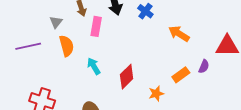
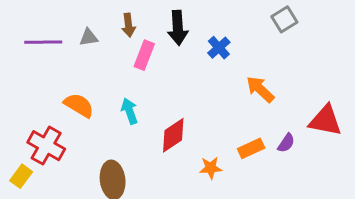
gray triangle: (56, 22) -> (89, 37), turned 32
purple line: (28, 46) -> (43, 42), moved
orange semicircle: (67, 46) -> (79, 105), moved, turned -55

